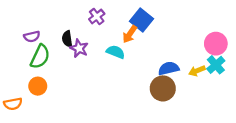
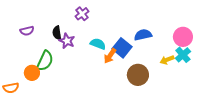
blue square: (142, 20) -> (122, 48), moved
orange arrow: (130, 34) -> (110, 56), moved
green semicircle: (40, 57) -> (45, 61), moved
blue semicircle: (169, 68) -> (143, 35), moved

